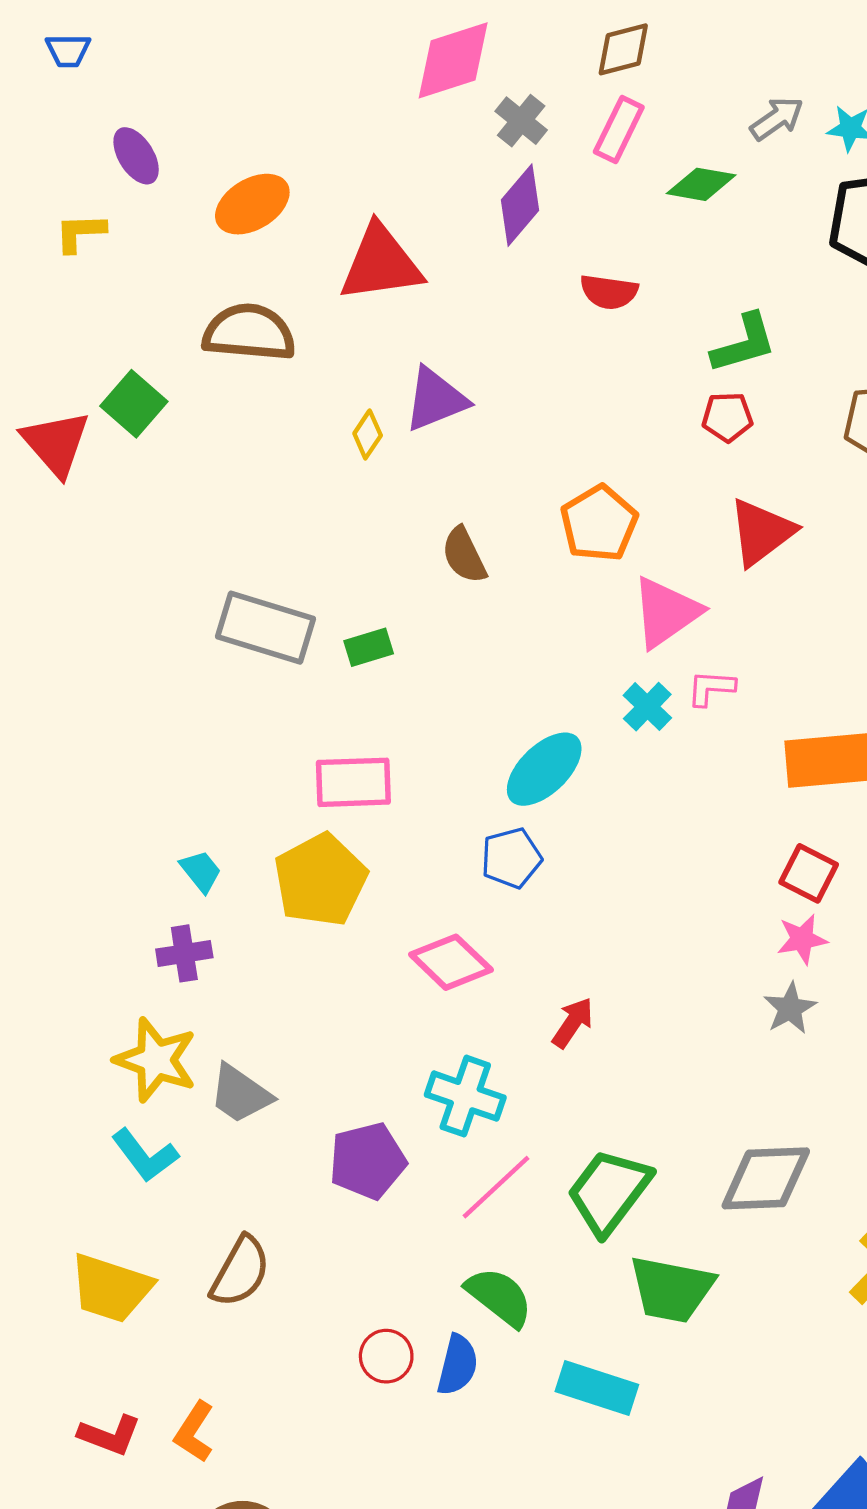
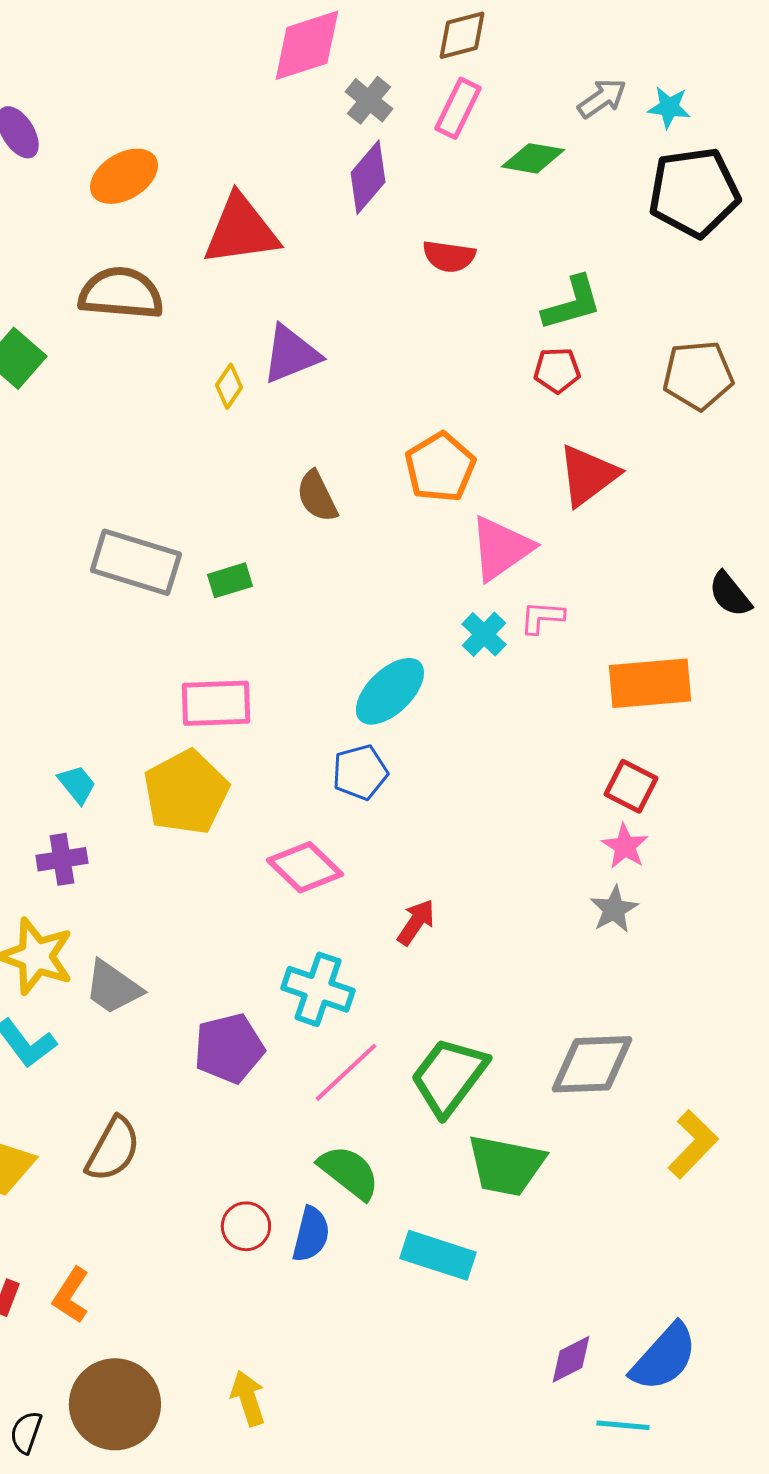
pink star: (802, 939) -> (625, 846), turned -30

